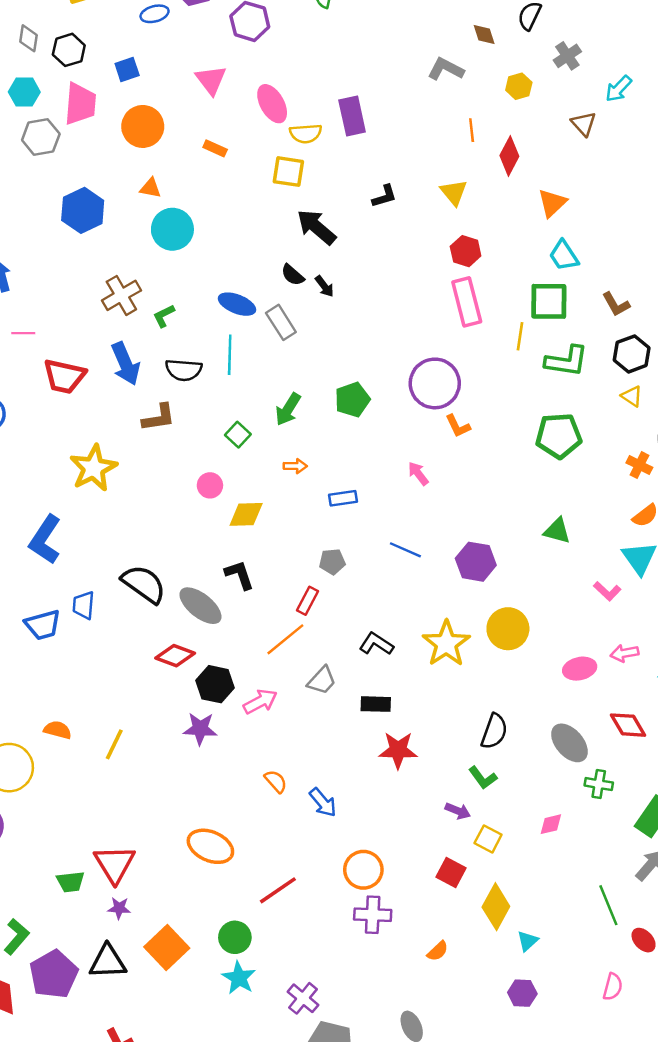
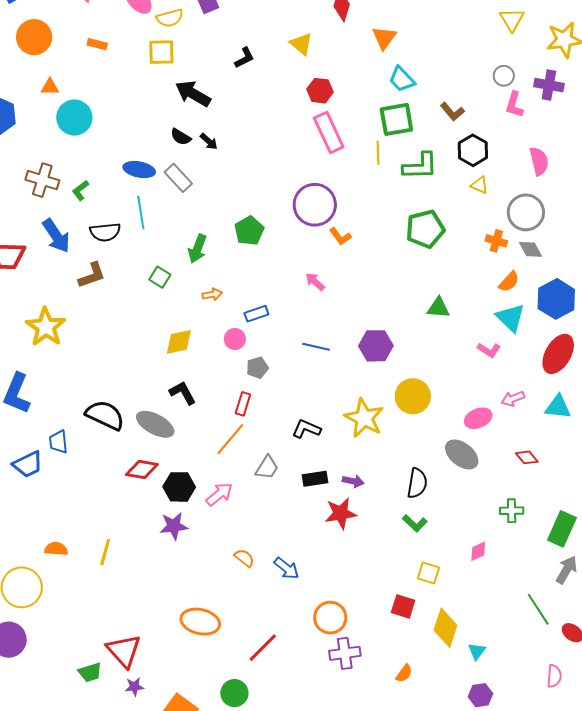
brown cross: (121, 295) -> (42, 180), turned -32
pink circle: (210, 485) -> (235, 339), moved
red diamond: (628, 725) -> (527, 457), size x0.7
gray ellipse: (569, 743) -> (462, 454), moved
purple arrow: (458, 811) -> (353, 481), moved

